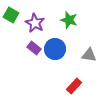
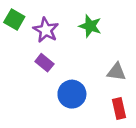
blue circle: (55, 49) -> (72, 94), moved
red rectangle: (74, 86) -> (119, 109), moved, turned -56

